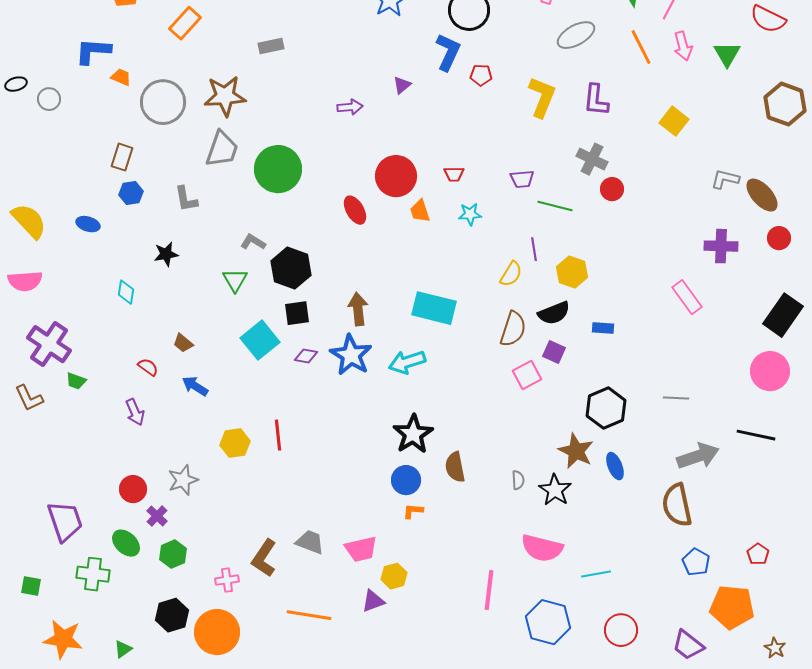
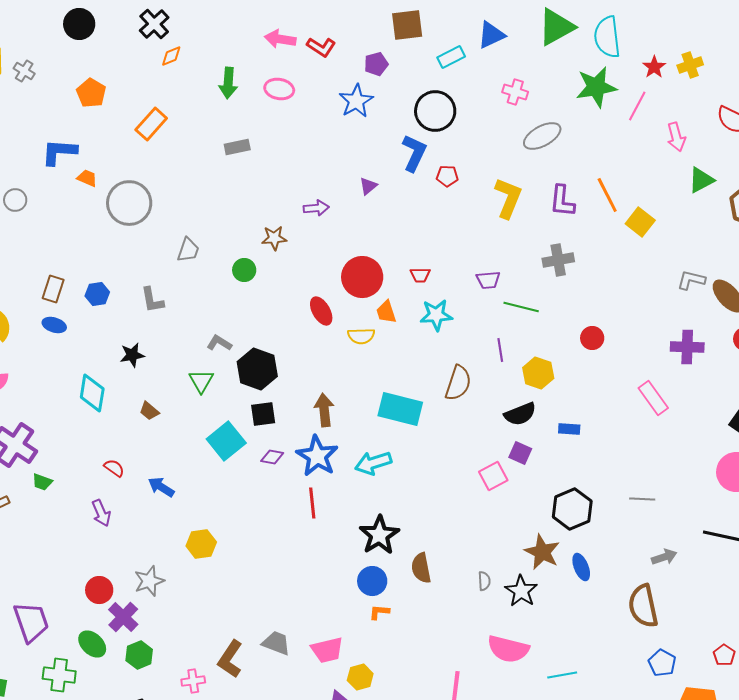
pink arrow: (683, 46) -> (676, 137), moved
orange line: (641, 47) -> (607, 195), moved
green triangle: (727, 54) -> (701, 180), moved, turned 32
brown star: (225, 96) -> (274, 238), moved, size x0.6
gray trapezoid: (222, 149) -> (188, 250), size x0.7
brown rectangle: (122, 157) -> (53, 289), moved
gray cross: (592, 159) -> (558, 260), turned -36
green circle: (278, 169) -> (244, 270), size x0.5
red circle: (612, 189) -> (592, 338), moved
cyan star: (470, 214) -> (436, 315), size x1.4
yellow semicircle: (511, 274) -> (361, 336), moved, turned 56
cyan diamond: (126, 292) -> (92, 393), size x1.5
brown semicircle: (513, 329) -> (458, 383), moved
brown trapezoid: (183, 343) -> (149, 411), moved
red line: (278, 435) -> (312, 503), moved
gray arrow: (698, 456) -> (664, 557), size x0.6
purple cross: (157, 516) -> (123, 617), size x1.4

